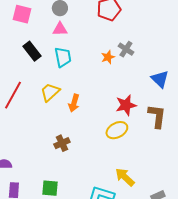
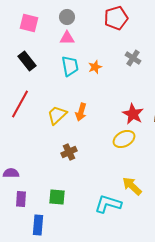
black rectangle: (32, 51) -> (27, 61), moved
orange star: (108, 57) -> (95, 67), moved
yellow trapezoid: (50, 92) -> (57, 115), moved
red star: (126, 105) -> (133, 114), turned -30

